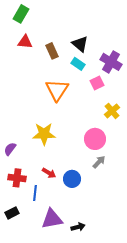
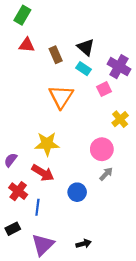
red arrow: (49, 173) -> (43, 173), moved, size x1.5
red cross: (17, 178) -> (18, 191), turned 30
purple triangle: (52, 219) -> (43, 245), moved, turned -35

